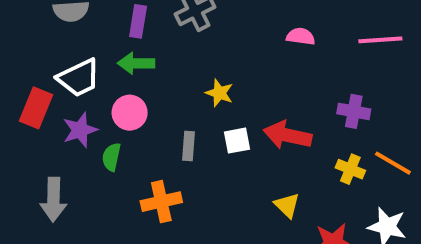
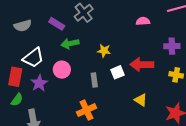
purple rectangle: (138, 21) -> (57, 24), turned -56
pink semicircle: (301, 36) -> (143, 21), moved
green arrow: (136, 63) -> (70, 43), moved
green semicircle: (111, 157) -> (17, 100), moved, turned -144
yellow triangle: (287, 205) -> (141, 100), moved

